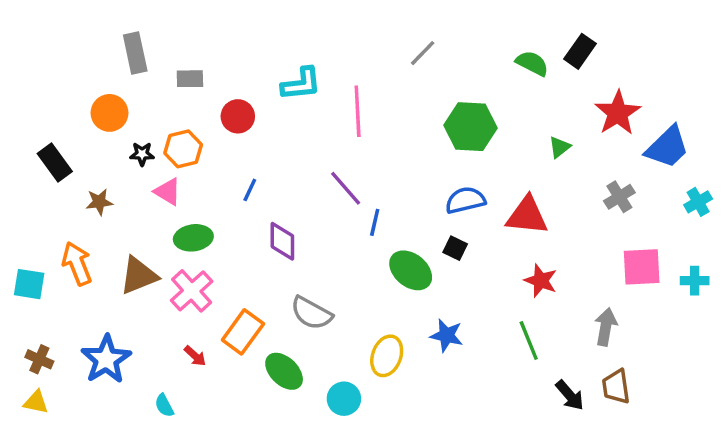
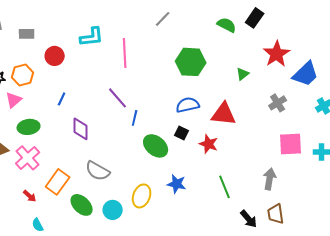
pink triangle: (168, 192) -> (14, 100), turned 48
red star: (541, 281) -> (209, 144), moved
cyan circle: (344, 399) -> (113, 210), moved
cyan semicircle: (164, 406) -> (38, 225), moved

